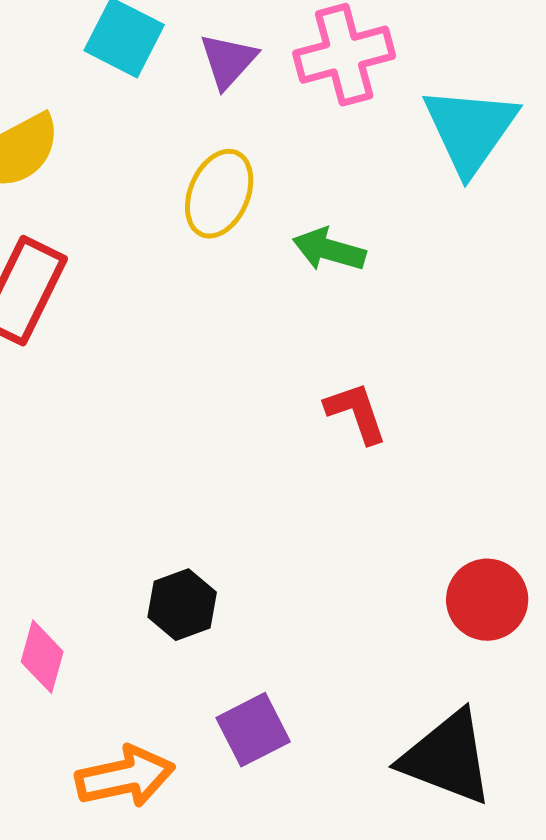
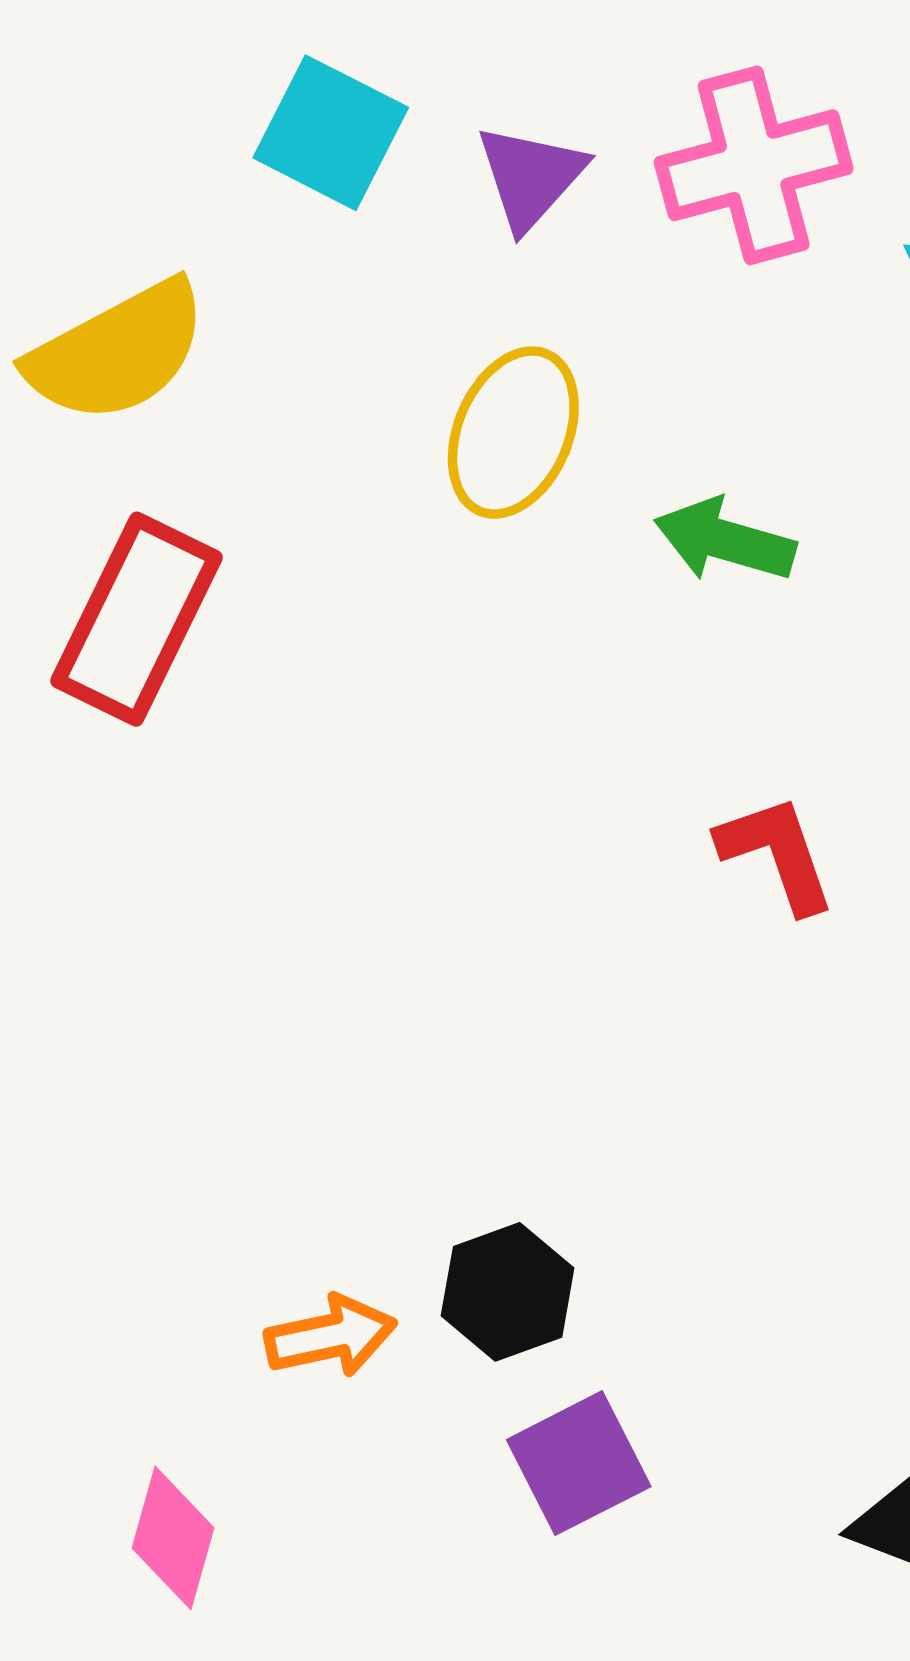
black hexagon: (182, 605) -> (508, 1292), moved
pink diamond: (42, 657) -> (173, 1538), moved
orange arrow: (125, 777) -> (331, 1336), moved, size x0.7

